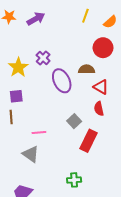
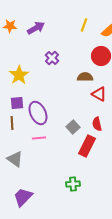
purple cross: (43, 58) -> (52, 58), moved
purple ellipse: (62, 81) -> (38, 113), moved
red semicircle: (99, 109) -> (97, 124), moved
gray triangle: (31, 154) -> (15, 159), moved

